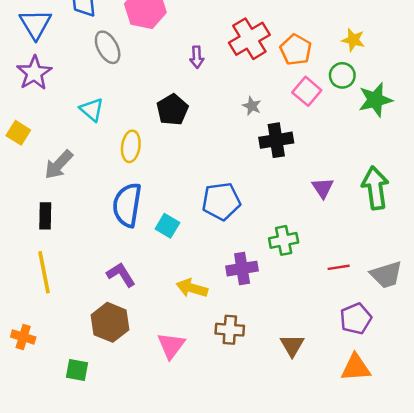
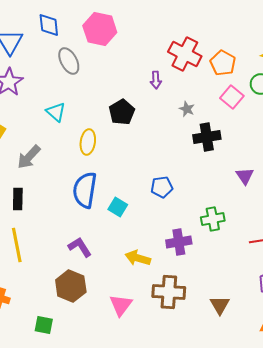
red cross: (249, 39) -> (185, 54), turned -32
purple arrow: (197, 57) -> (156, 80), moved
blue pentagon: (221, 201) -> (162, 187), size x0.7
brown cross: (230, 330) -> (169, 292), size x1.4

